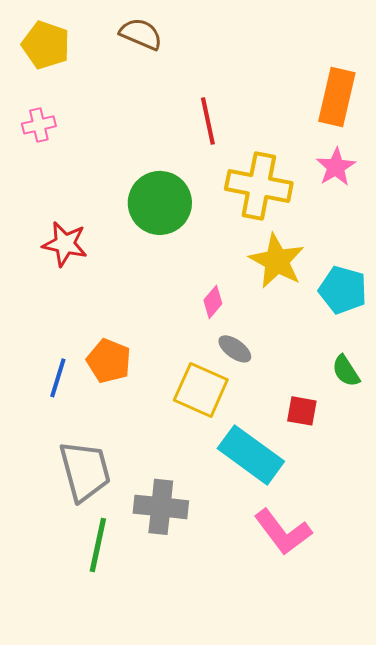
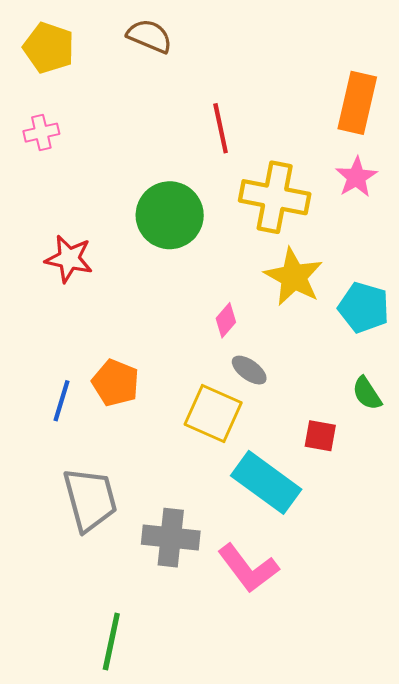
pink L-shape: (283, 532) -> (248, 568), moved
green line: (98, 545) -> (111, 641), moved

